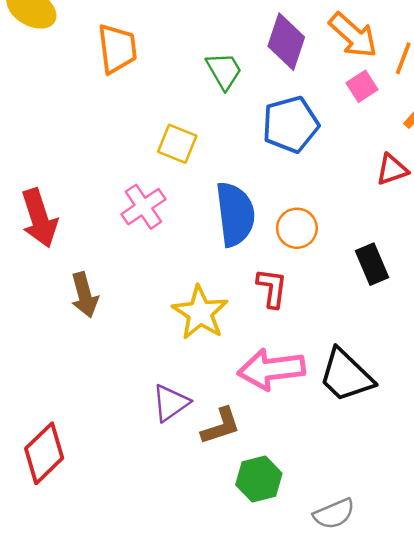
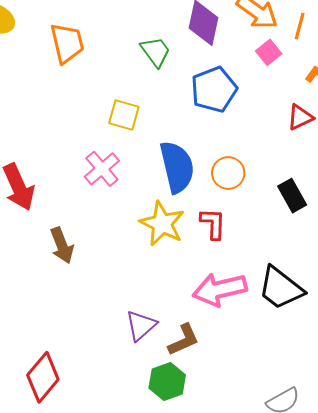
yellow star: (200, 313) -> (162, 224), moved
green hexagon: (259, 479) -> (167, 382), moved

